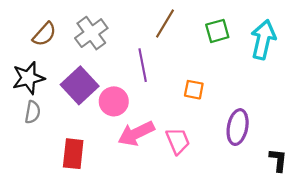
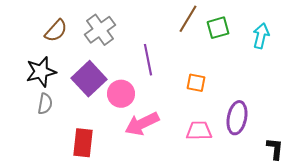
brown line: (165, 23) -> (188, 19), moved
cyan arrow: (263, 40) -> (261, 36), size x0.7
pink trapezoid: (178, 141) -> (199, 131), moved, turned -68

